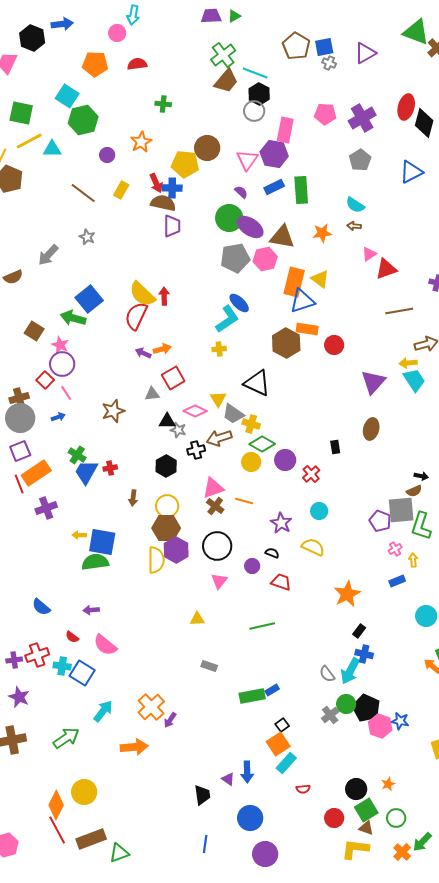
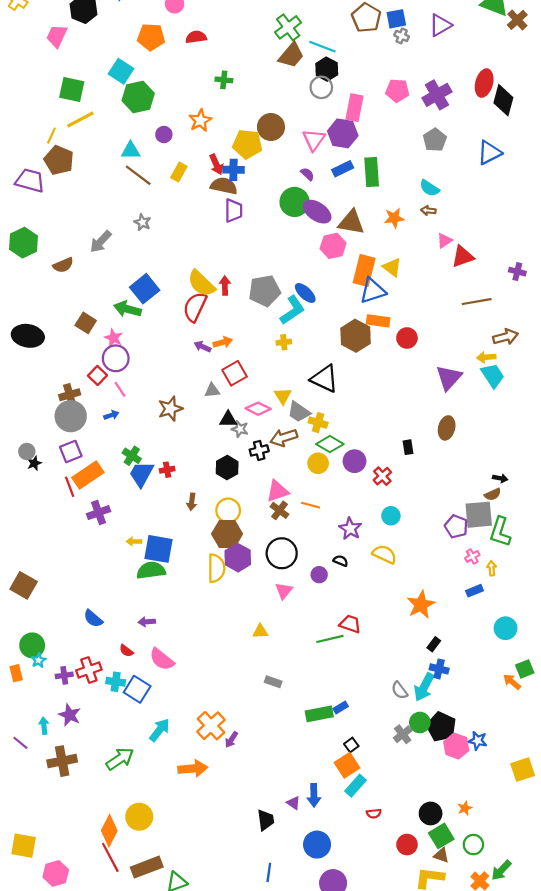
cyan triangle: (52, 149) -> (131, 151), moved
gray pentagon: (235, 258) -> (265, 291), moved
red trapezoid: (281, 582) -> (350, 624), moved

